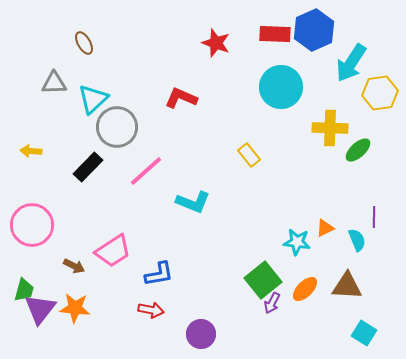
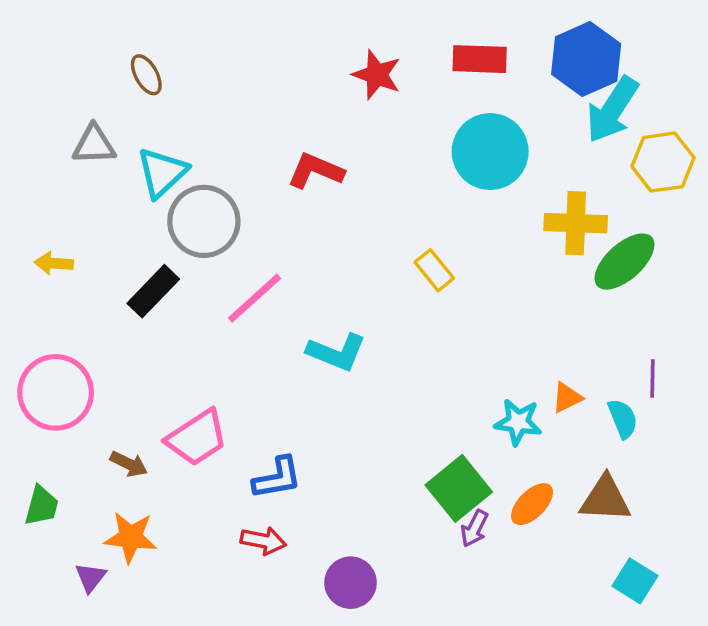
blue hexagon: (314, 30) -> (586, 59), moved
green ellipse: (358, 150) -> (625, 262), size x1.4
purple triangle: (40, 309) -> (90, 577), moved, size x0.6

